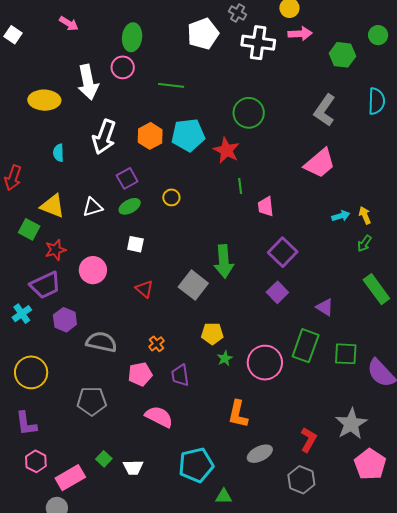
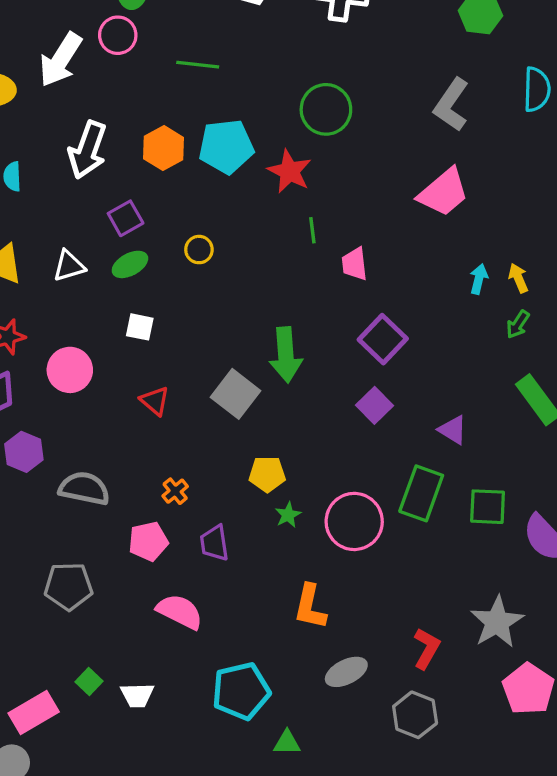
white arrow: (88, 82) -> (61, 60), turned 44
cyan arrow: (341, 216) -> (479, 279), turned -60

